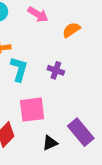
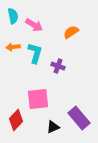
pink arrow: (38, 14) -> (34, 25), moved
cyan L-shape: (19, 69) -> (35, 53), moved

